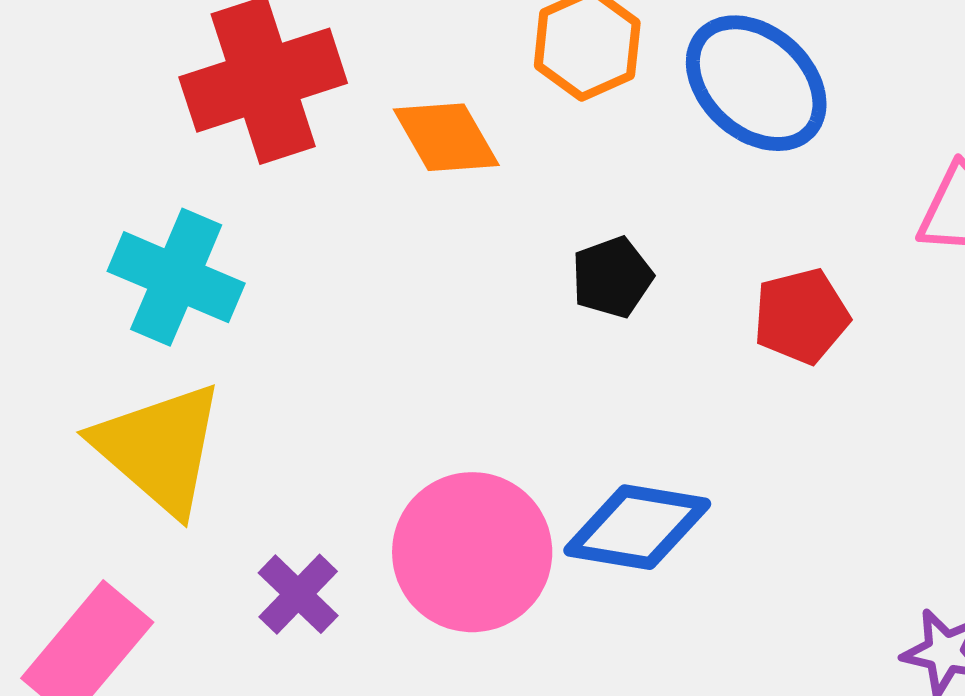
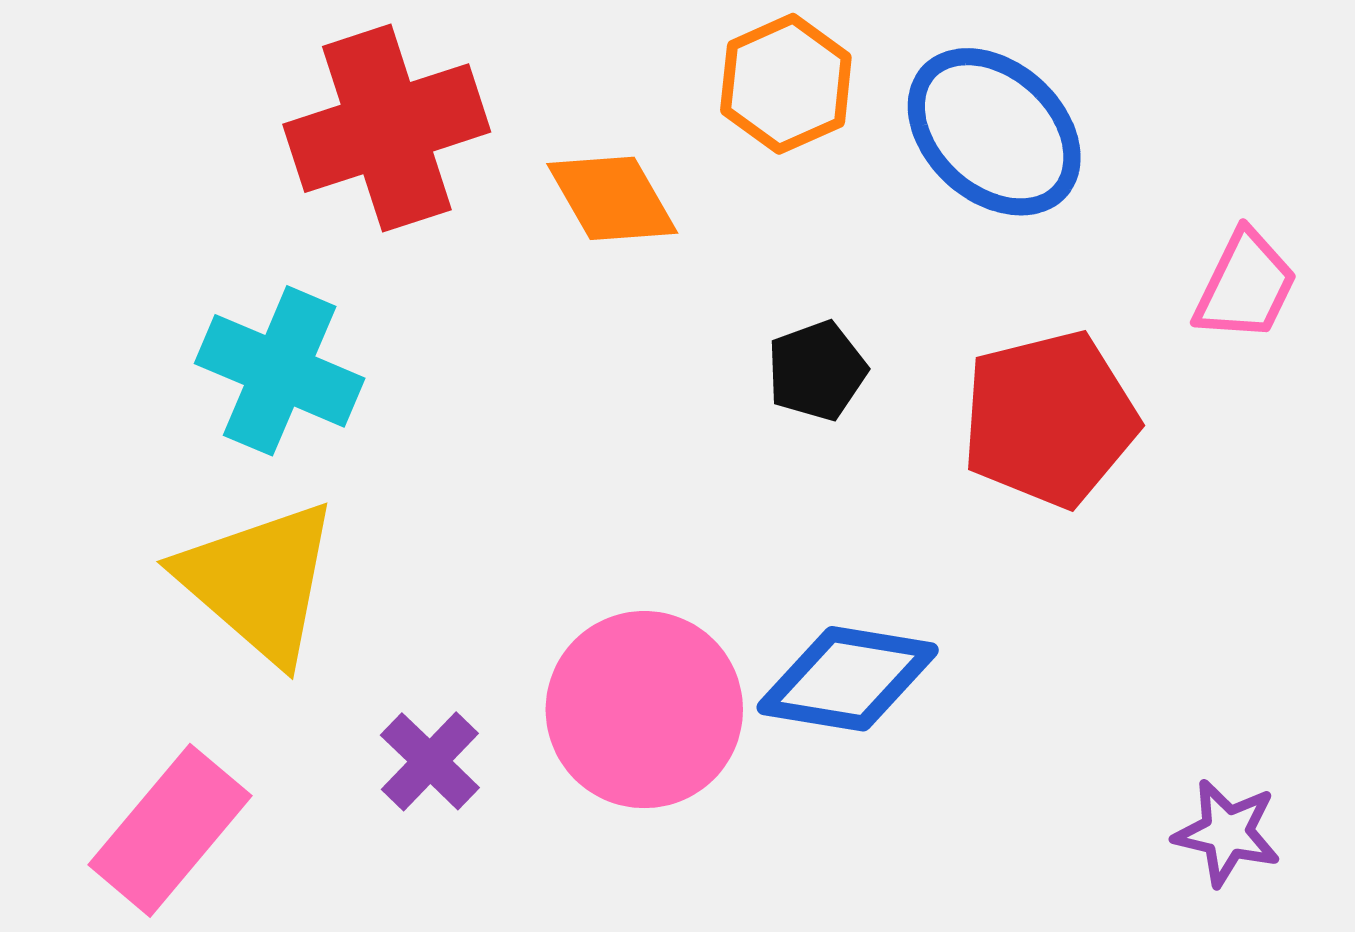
red pentagon: (801, 316) -> (1050, 419), size x1.5

